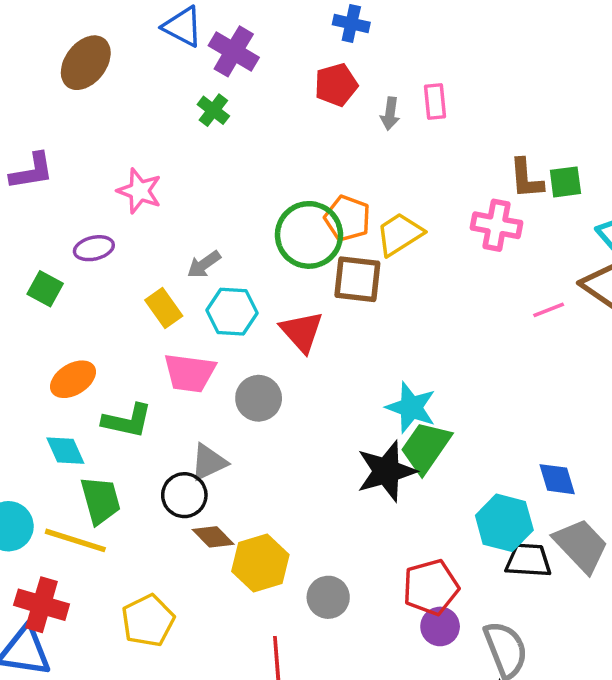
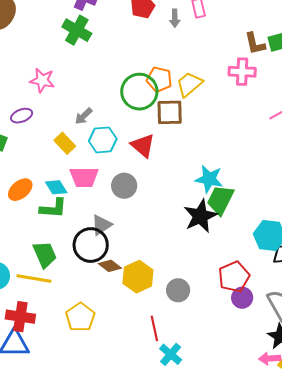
green cross: (213, 110) -> (77, 30), size x1.6
cyan diamond: (65, 451) -> (56, 187), moved
black circle: (184, 495) -> (91, 245), size x1.4

